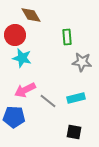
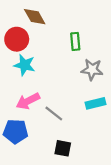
cyan rectangle: (76, 98) -> (95, 103), moved
black square: (74, 132) -> (63, 148), moved

